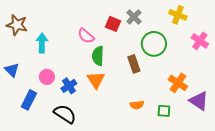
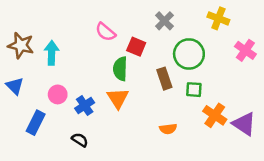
red square: (113, 24) -> (136, 47), moved
brown star: (17, 25) -> (21, 45), moved
pink semicircle: (86, 36) -> (106, 32), moved
orange cross: (178, 83) -> (215, 115), moved
green square: (164, 111) -> (194, 90), moved
black semicircle: (65, 114) -> (80, 140), size x0.6

